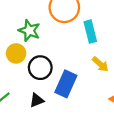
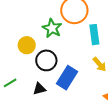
green star: (29, 31) -> (52, 28), moved

